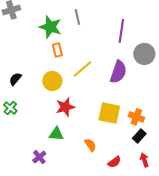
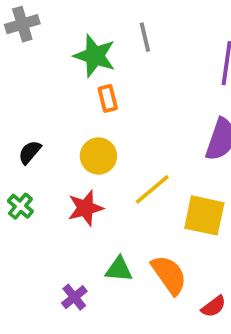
yellow line: (82, 69) -> (152, 189), moved
red star: (65, 107) -> (85, 208), moved
green triangle: (56, 134) -> (119, 269), moved
orange semicircle: (90, 145) -> (169, 275), size x1.6

